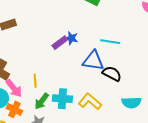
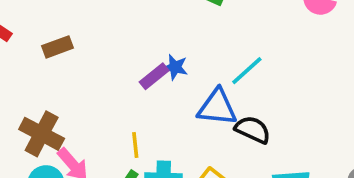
cyan line: (110, 42) -> (247, 71), turned -48
yellow line: (35, 81) -> (135, 145), moved

